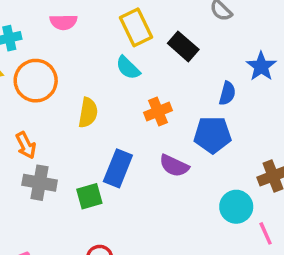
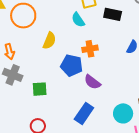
black rectangle: (183, 46) -> (113, 14), turned -42
blue pentagon: (213, 135) -> (72, 65), moved
blue rectangle: (118, 168) -> (84, 113), moved

